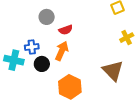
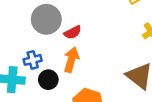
gray circle: (47, 17) -> (46, 19), size x1.5

